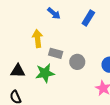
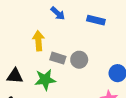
blue rectangle: (88, 18) -> (96, 20), turned 70
gray circle: (77, 62) -> (79, 60), moved

